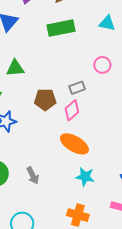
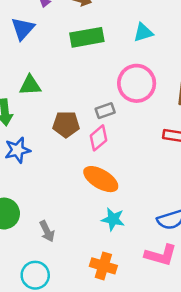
cyan triangle: (107, 23) -> (143, 32), turned -30
pink circle: (102, 65) -> (137, 83), size x1.8
gray arrow: (33, 176) -> (47, 231), moved

